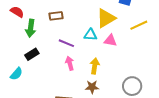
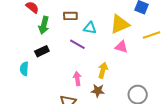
cyan triangle: (91, 35) -> (90, 28), moved
pink arrow: (70, 63) -> (77, 79), moved
cyan semicircle: (16, 74) -> (24, 69), turned 136

